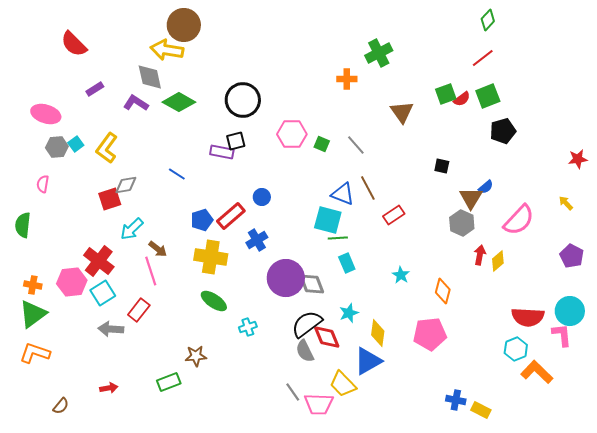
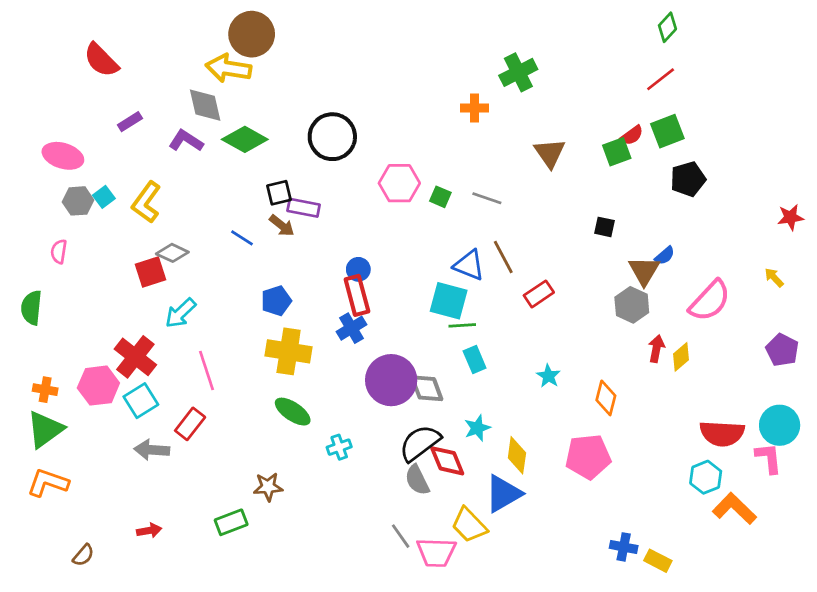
green square: (446, 94) -> (617, 152), moved
black square: (236, 141) -> (279, 193), moved
gray line: (356, 145) -> (487, 198), turned -30
gray diamond: (126, 185) -> (172, 253), turned 35
red rectangle: (231, 216) -> (357, 295), moved, turned -64
brown arrow: (158, 249) -> (282, 226), moved

